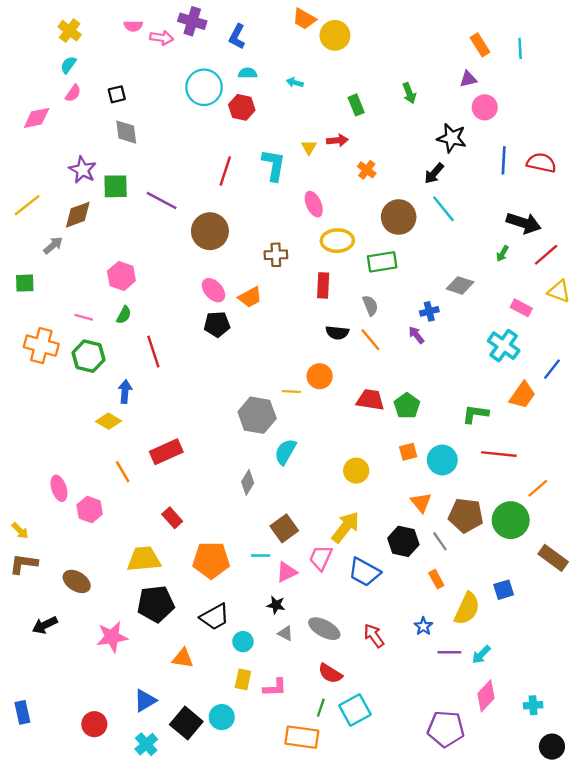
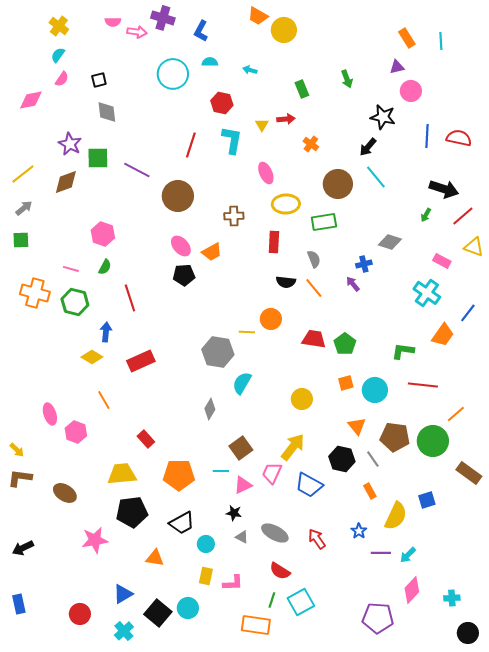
red hexagon: (242, 107) -> (222, 103), moved
gray arrow: (53, 245) -> (24, 208), moved
red rectangle: (166, 452) -> (141, 361), moved
black arrow: (45, 625) -> (23, 548), moved

